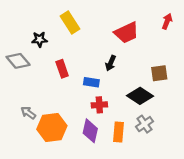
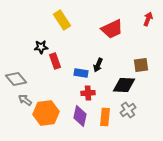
black star: (40, 39) -> (41, 47), moved
gray diamond: (18, 61) -> (16, 79), moved
black arrow: (111, 63) -> (98, 65), moved
black diamond: (140, 96) -> (124, 85), turned -30

